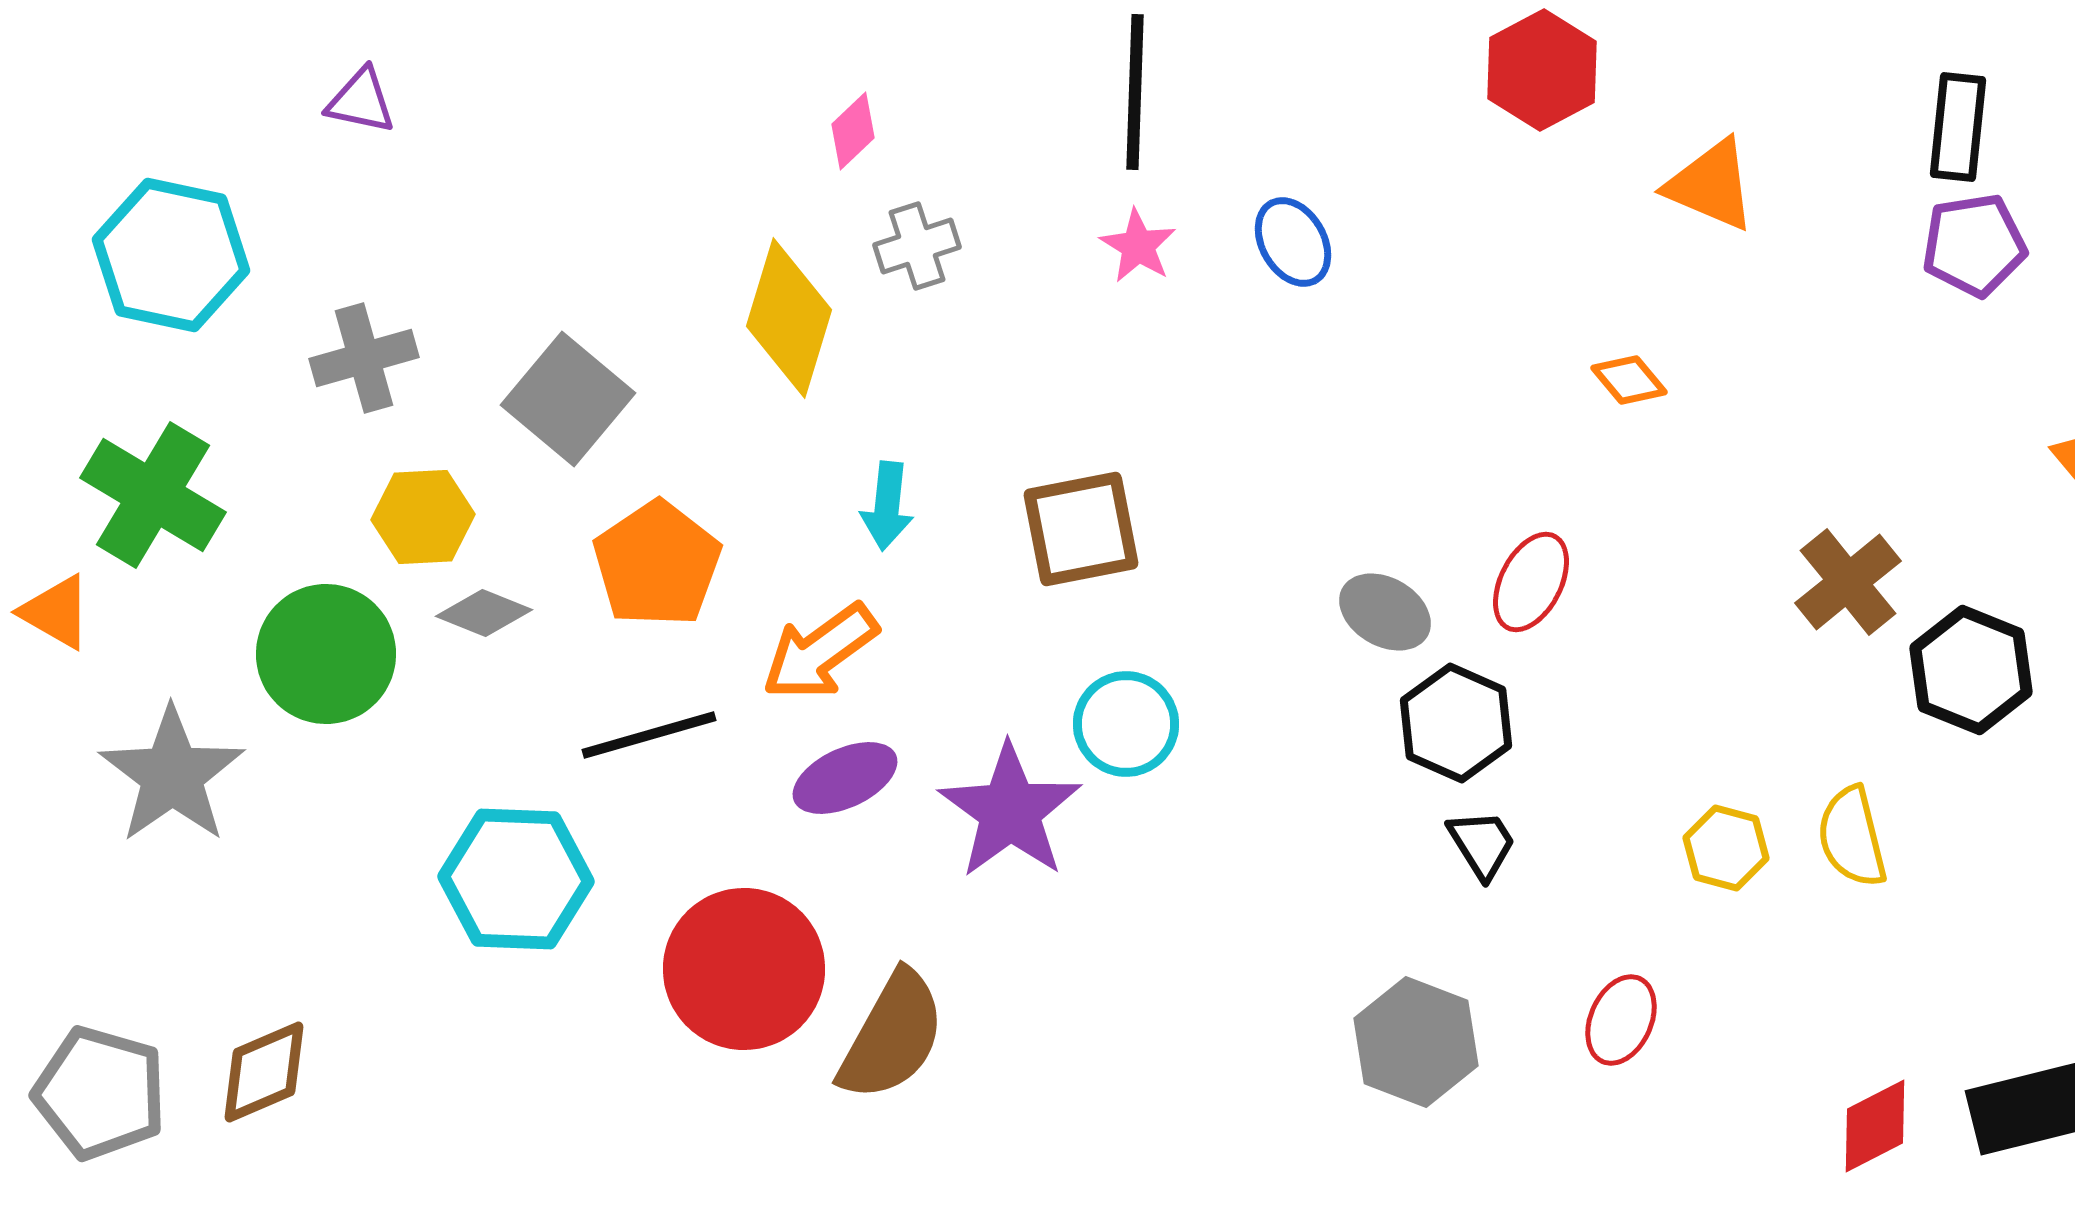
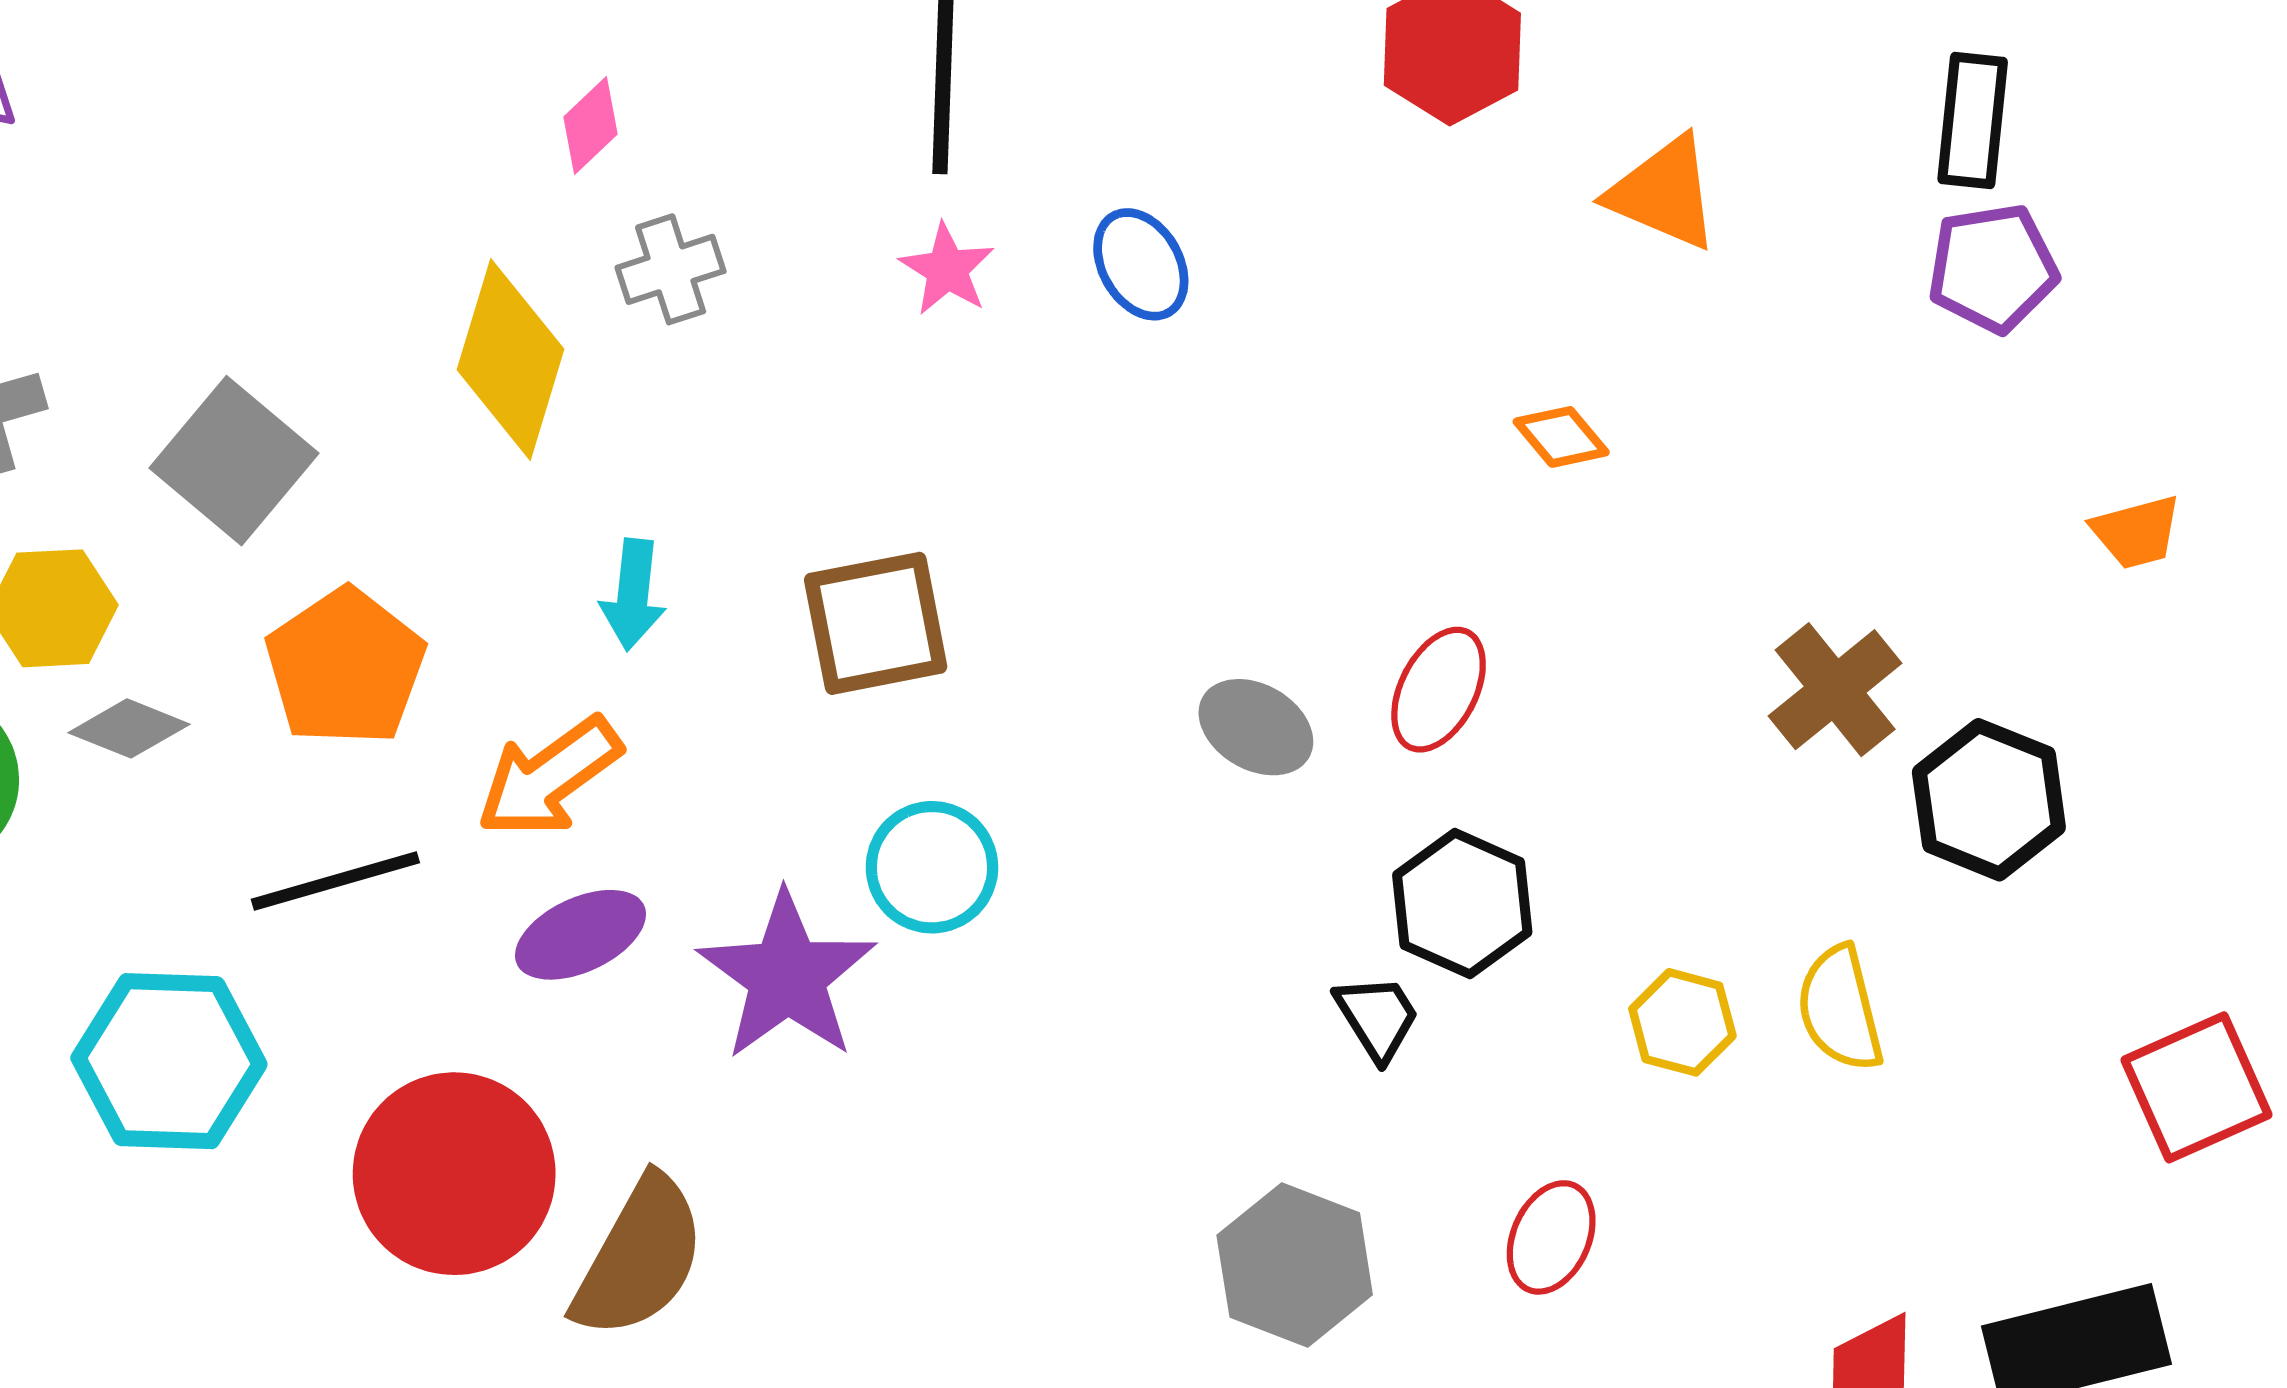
black hexagon: (1456, 723) -> (1462, 904), moved

